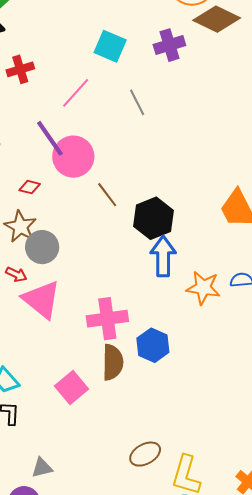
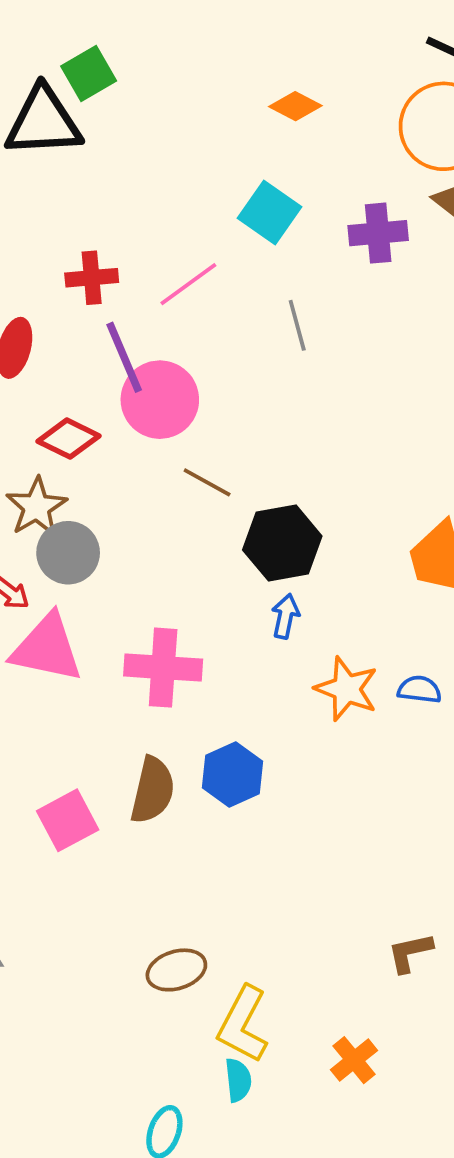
red cross: (20, 69) -> (92, 278), moved
red diamond: (30, 187) -> (69, 439), size x1.5
brown line: (107, 195) -> (207, 482), turned -36
blue arrow: (163, 256) -> (285, 616), size x0.6
pink triangle: (41, 300) -> (47, 648), turned -39
pink cross: (107, 319) -> (163, 668), moved

